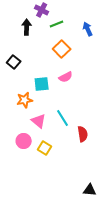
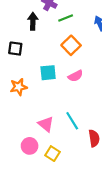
black square: (14, 62) -> (15, 49), moved, turned -32
cyan square: (42, 84) -> (48, 73), moved
orange star: (25, 100) -> (19, 87), moved

